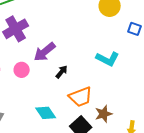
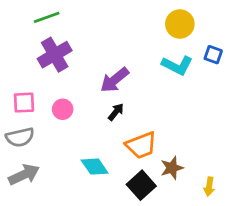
purple arrow: (45, 52) -> (115, 80), moved
cyan L-shape: (108, 59) -> (177, 65), moved

